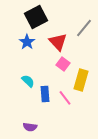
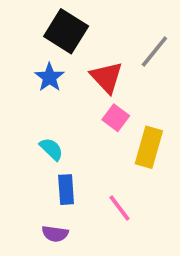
black square: (36, 17) -> (66, 31), turned -30
blue rectangle: (45, 94) -> (66, 190), moved
pink line: (65, 98) -> (119, 208), moved

